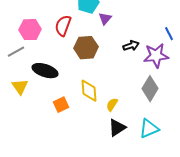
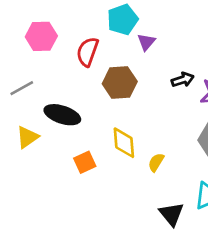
pink hexagon: (30, 30) -> (41, 36), moved
yellow triangle: (20, 87) -> (27, 137), turned 30
black triangle: (117, 128) -> (171, 214), moved, turned -36

